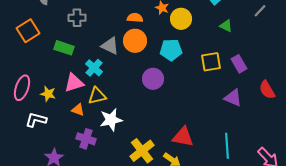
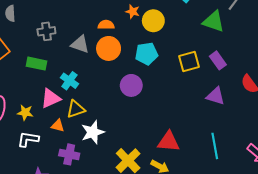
green triangle: (226, 26) -> (214, 21), moved, size x1.6
gray triangle: (110, 46) -> (80, 44), moved
white L-shape: (36, 120) -> (28, 139), moved

